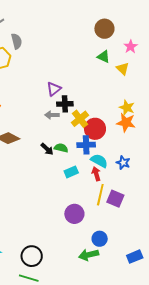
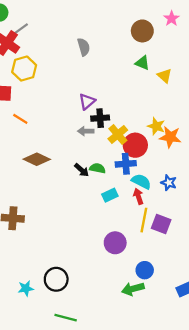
gray semicircle: (17, 41) -> (84, 47), moved
pink star: (131, 47) -> (171, 18), moved
yellow star: (127, 108) -> (156, 126), moved
black circle: (32, 256) -> (56, 279), moved

